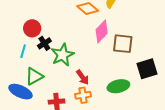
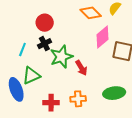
red circle: (32, 28) -> (45, 23), moved
red arrow: (82, 77) -> (81, 68), moved
blue ellipse: (20, 92) -> (16, 89), turned 40

